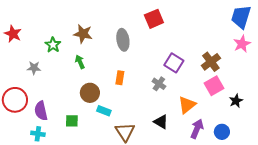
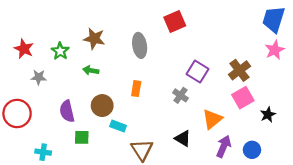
red star: (13, 34) -> (24, 49), moved
green arrow: (80, 62) -> (91, 70), turned -56
purple semicircle: (41, 111) -> (67, 111), moved

